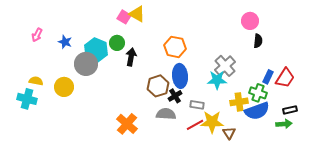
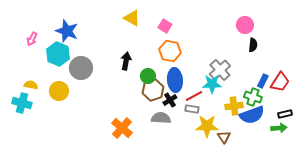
pink square: (124, 17) -> (165, 26), moved
blue star: (65, 42) -> (67, 31), moved, size x1.6
green circle: (117, 43) -> (148, 76), moved
cyan hexagon: (96, 50) -> (58, 54), moved
red line: (195, 125) -> (194, 96), moved

